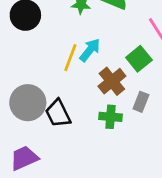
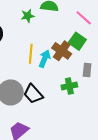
cyan arrow: (90, 50) -> (45, 59), moved
brown cross: (112, 81) -> (62, 51), moved

